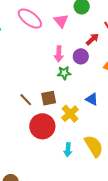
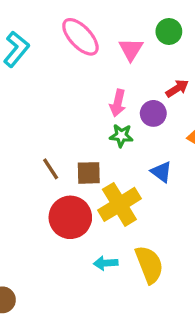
blue triangle: (92, 99) -> (161, 172), moved
yellow cross: (70, 114) -> (119, 204), size x1.4
cyan arrow: (68, 150) -> (106, 263), turned 72

